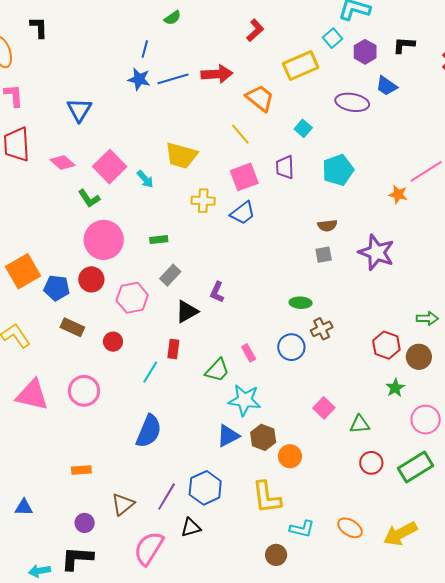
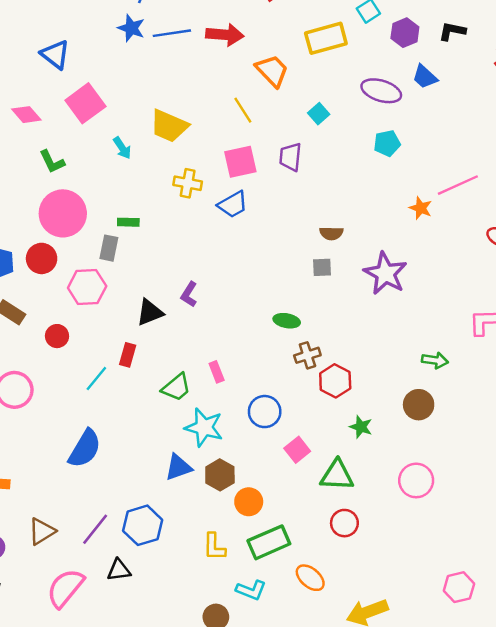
blue triangle: (79, 110) -> (55, 55), turned -32
pink square: (110, 167) -> (85, 103), moved
cyan pentagon: (338, 170) -> (387, 143), moved, size x0.7
gray rectangle: (170, 275) -> (109, 248), moved, turned -40
red hexagon: (386, 345) -> (335, 381), moved
blue circle: (291, 347) -> (265, 412), moved
green star: (395, 388) -> (361, 427), moved, turned -30
green triangle: (360, 424) -> (337, 475), size x1.4
green rectangle: (416, 467) -> (269, 542), moved
yellow L-shape: (267, 497) -> (214, 547), size x0.7
orange ellipse: (350, 528) -> (310, 578), moved

